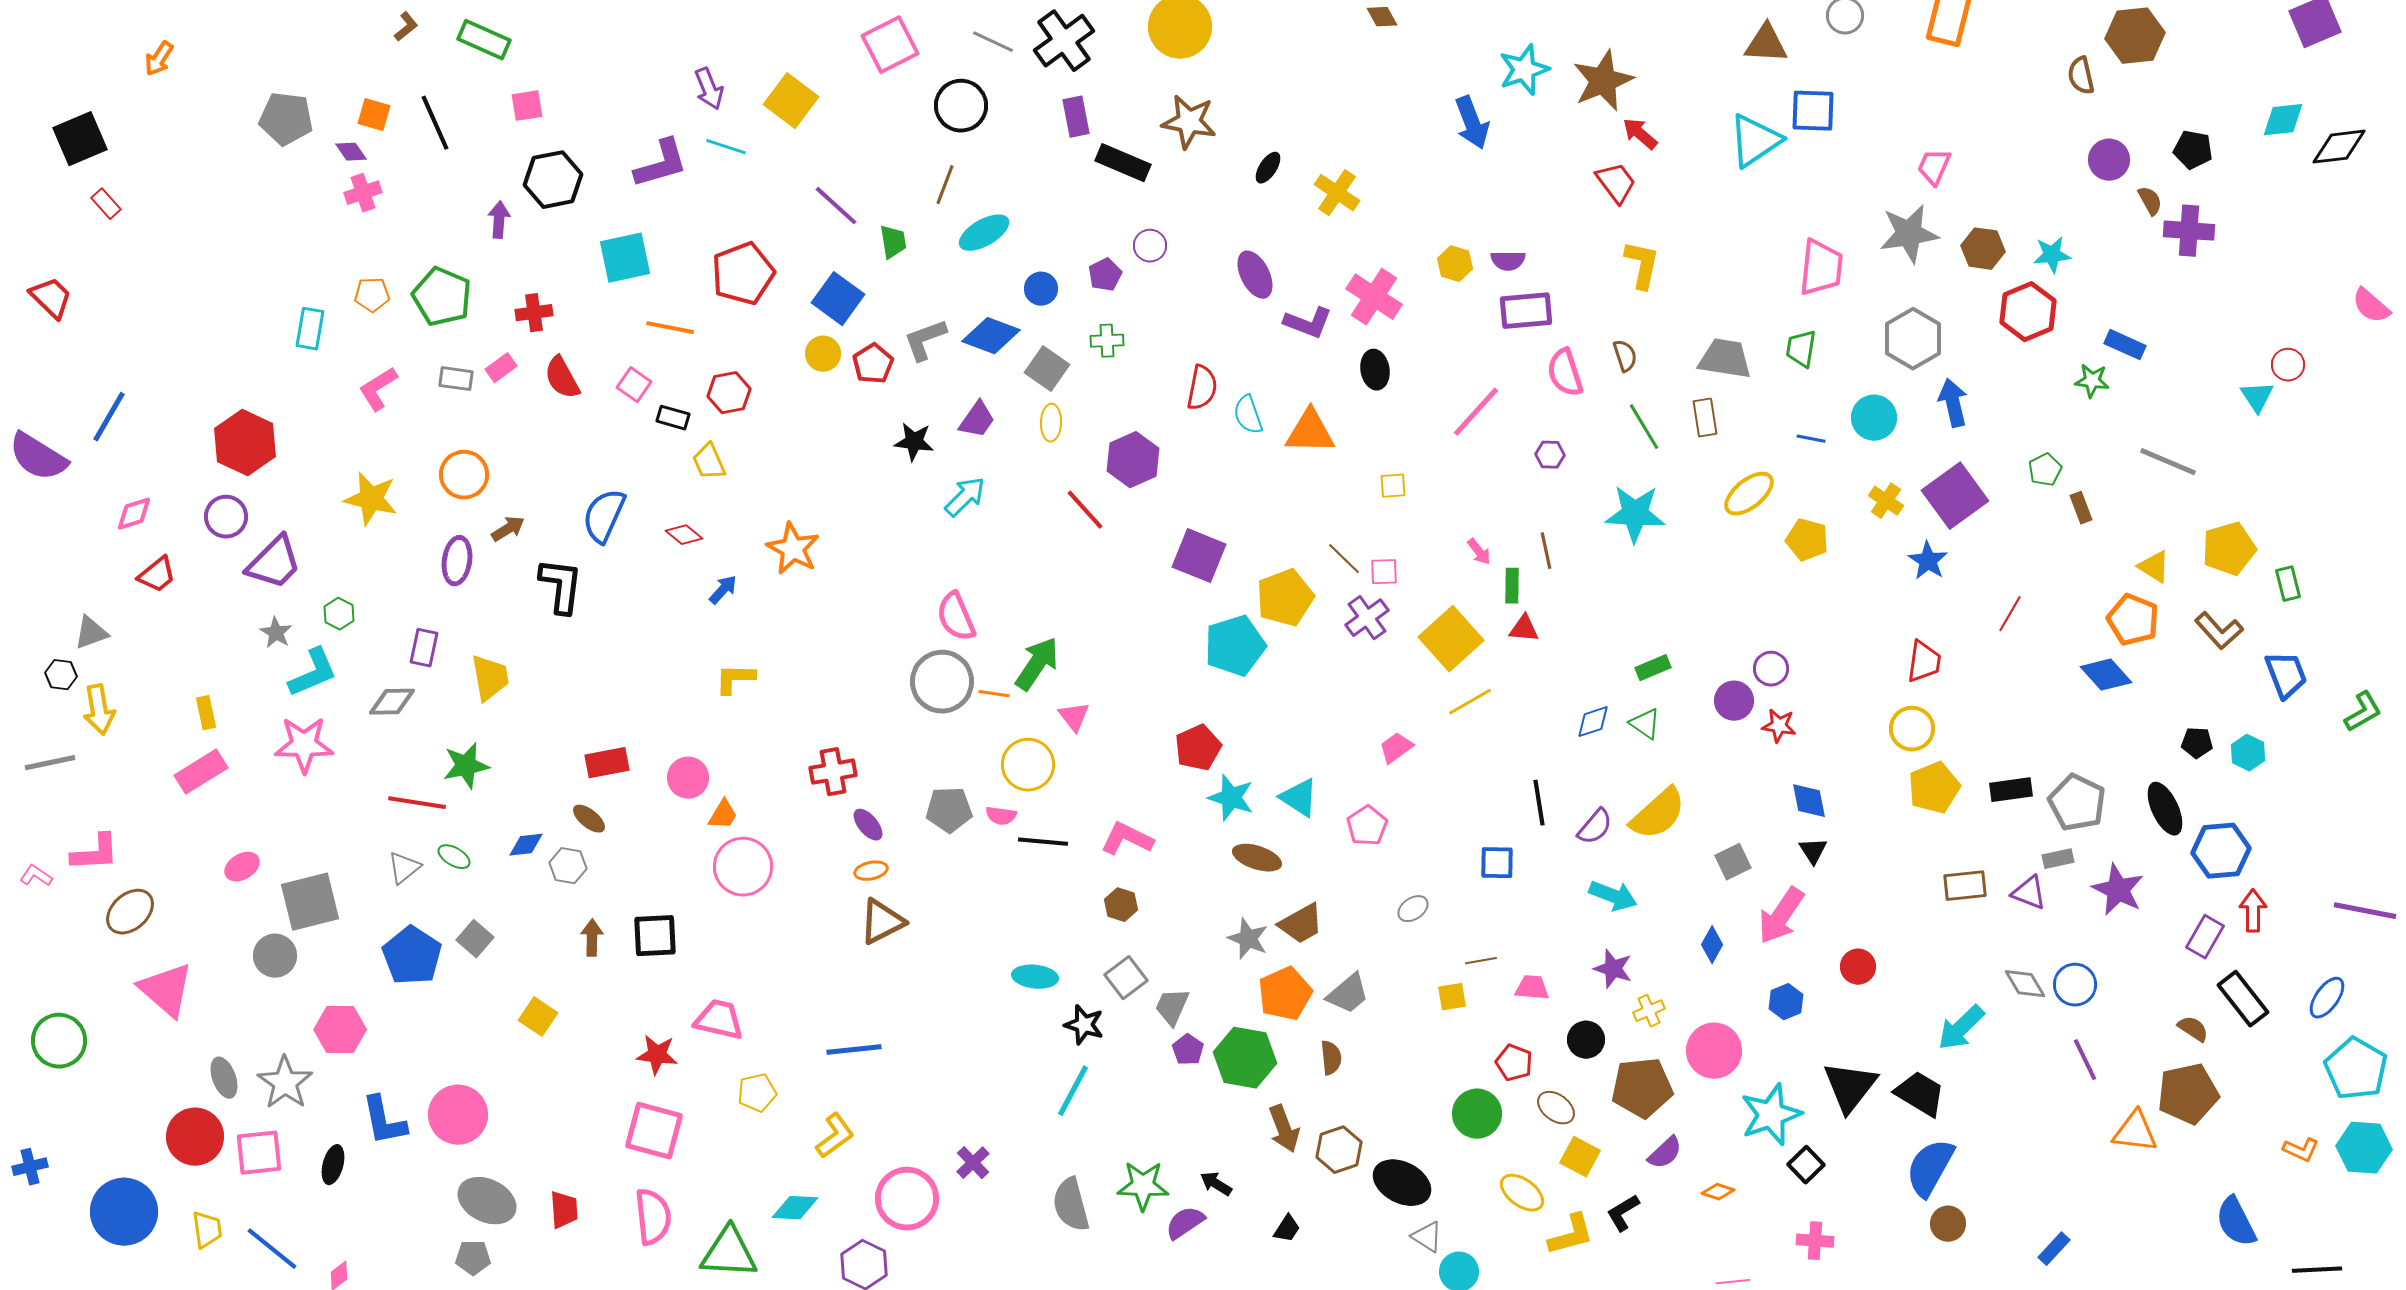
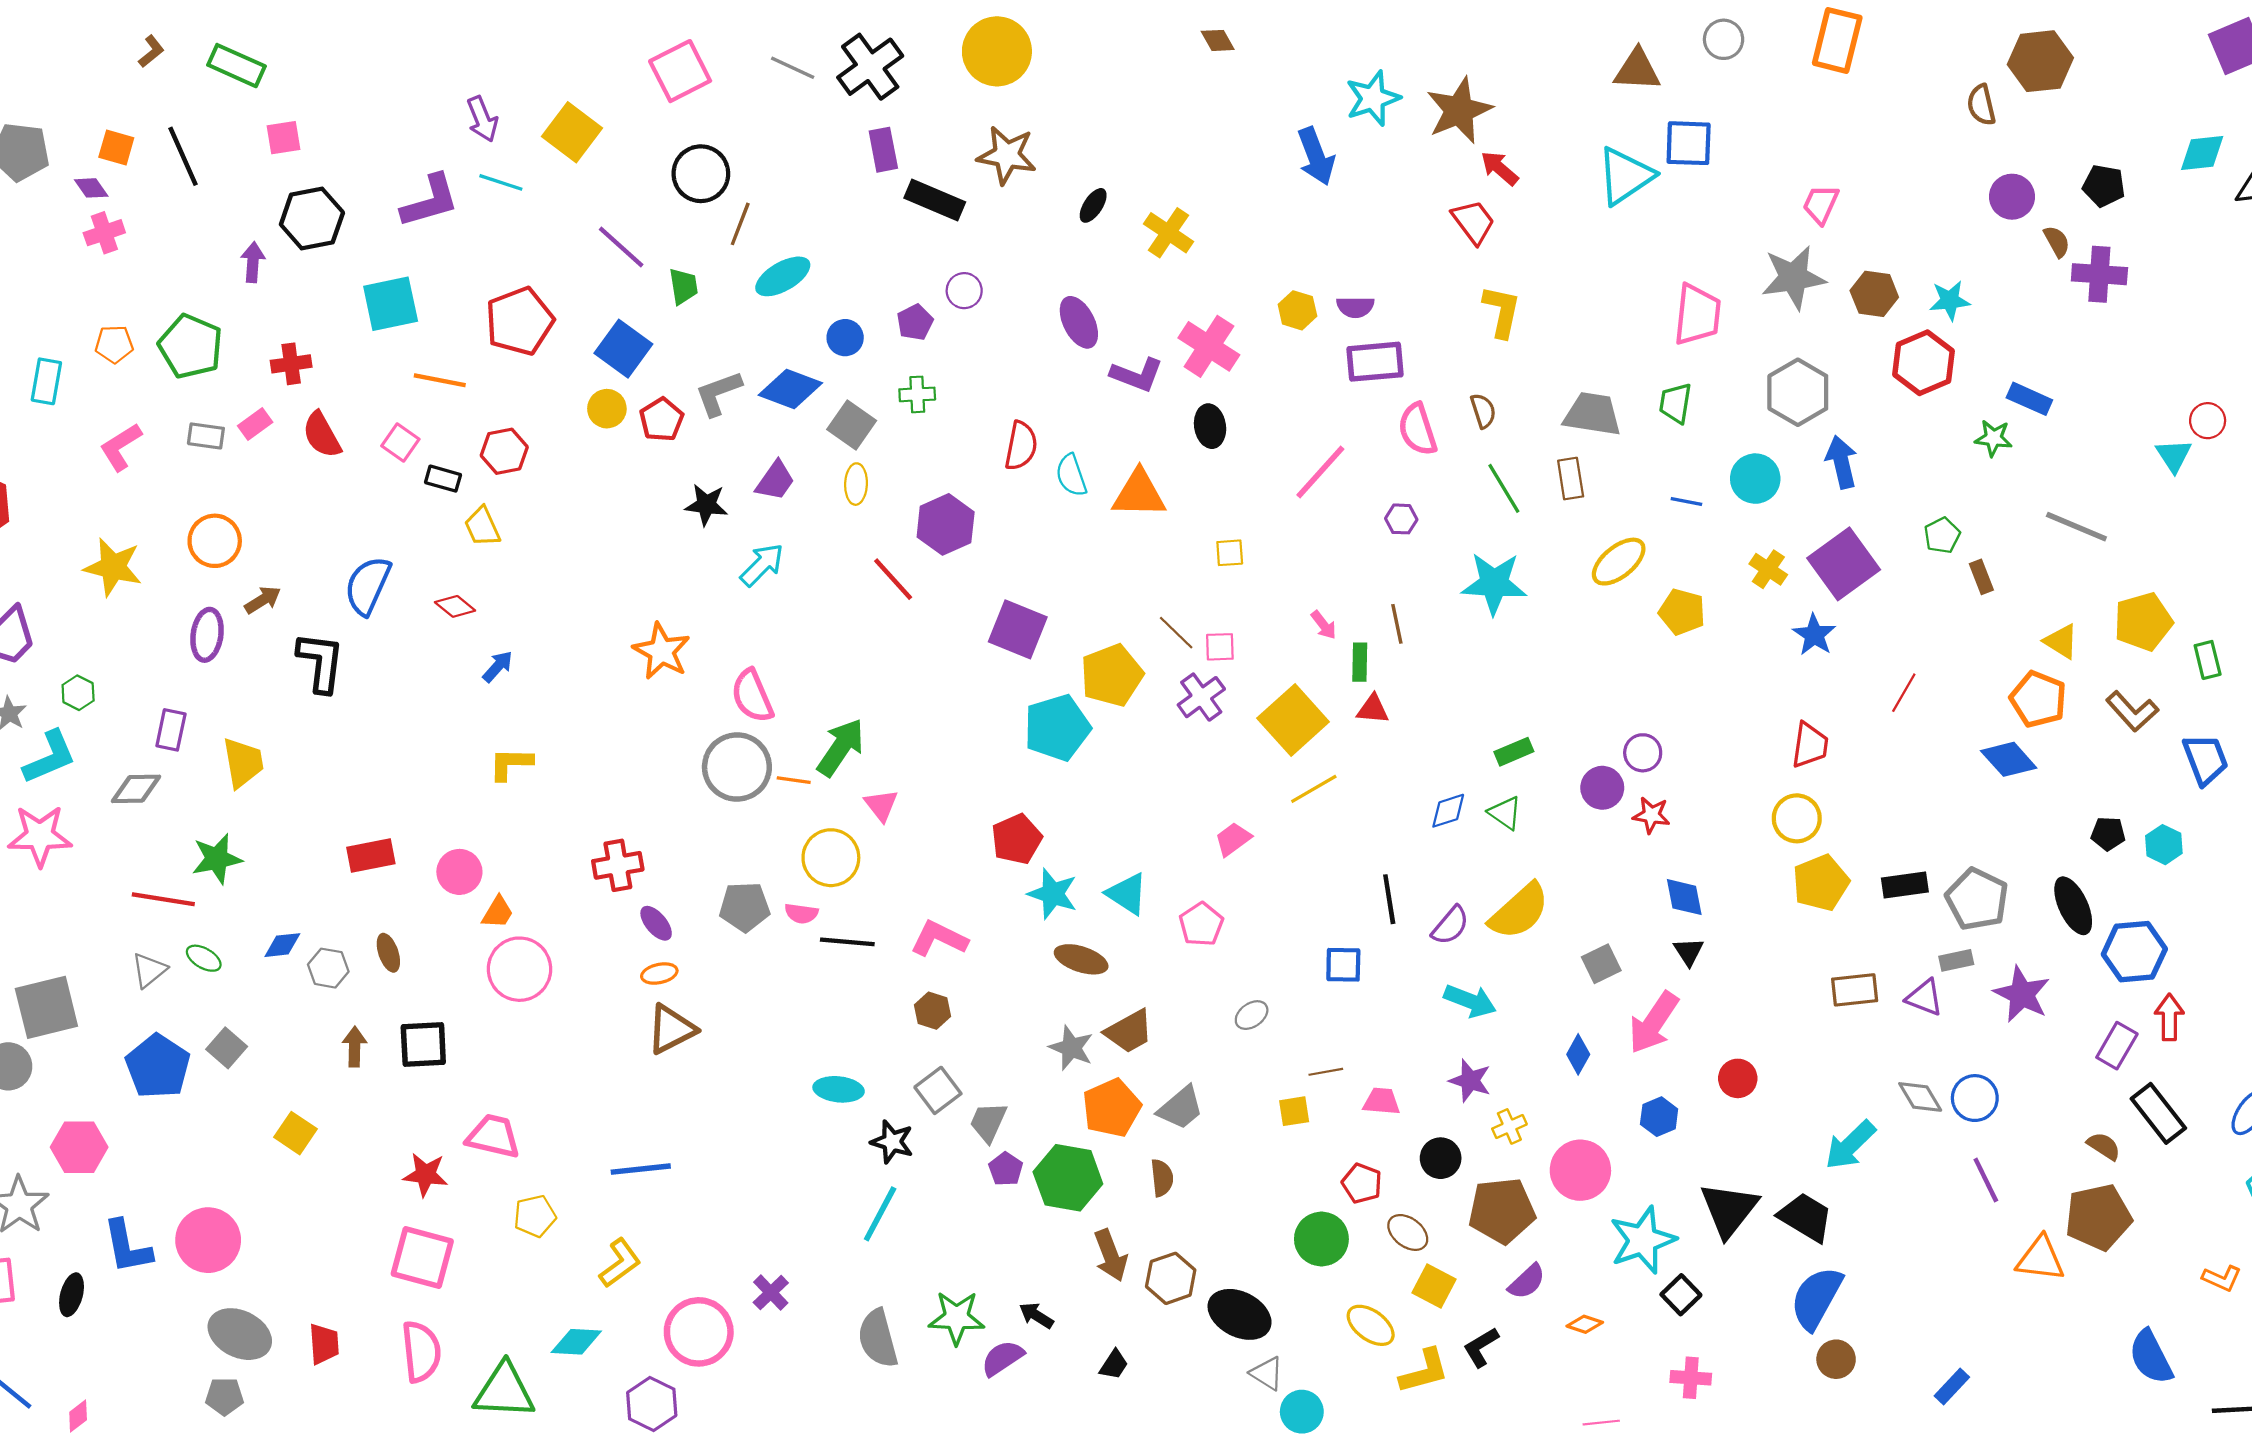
black circle: (961, 106) -> (701, 174), moved
orange star: (793, 549) -> (662, 651), moved
brown ellipse: (589, 819) -> (388, 953), moved, turned 32

